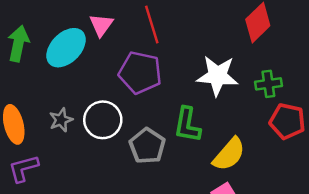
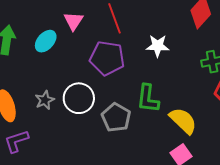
cyan ellipse: (66, 48) -> (46, 41), size x0.7
white star: (217, 76) -> (158, 46), moved, size x0.7
yellow semicircle: (229, 154) -> (183, 121), turned -84

